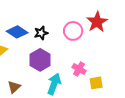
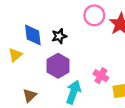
pink circle: (73, 31) -> (94, 15), moved
blue diamond: (17, 32) -> (33, 35), turned 50

